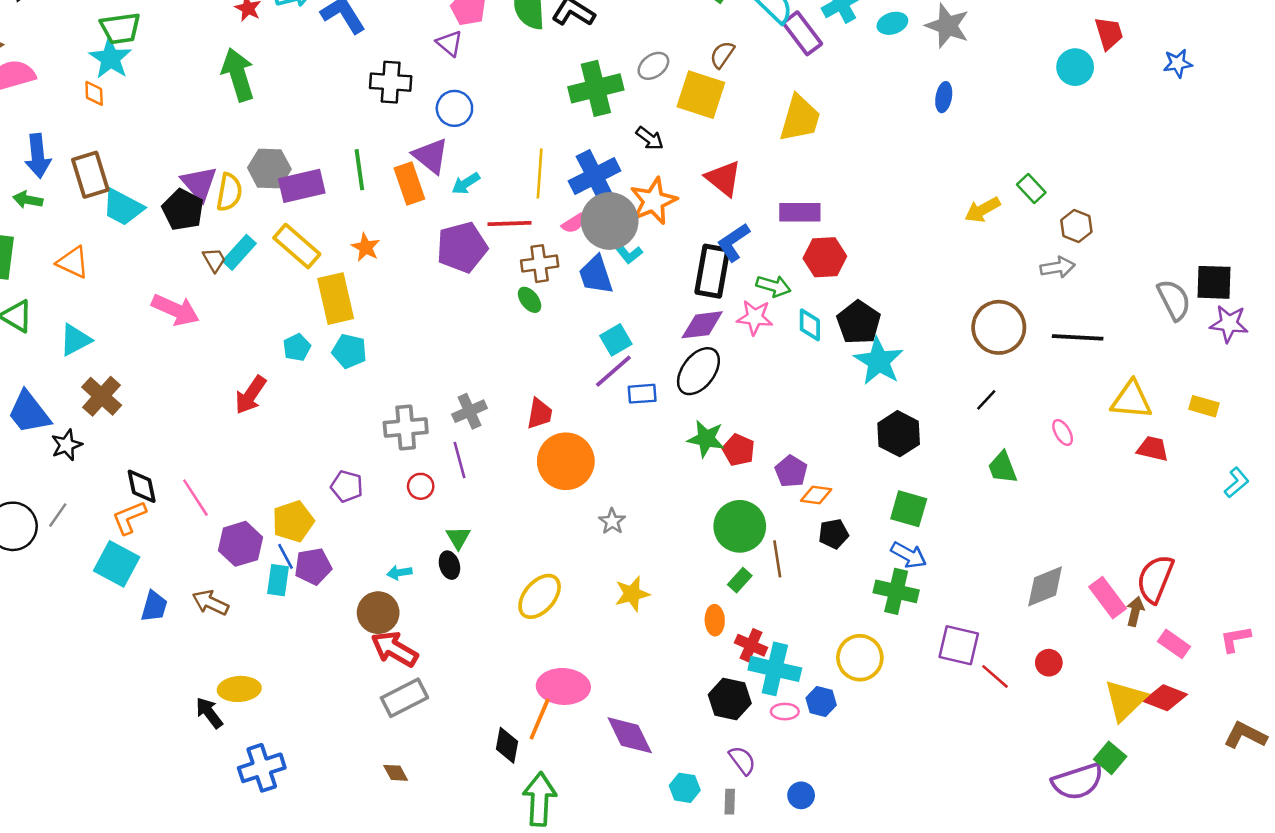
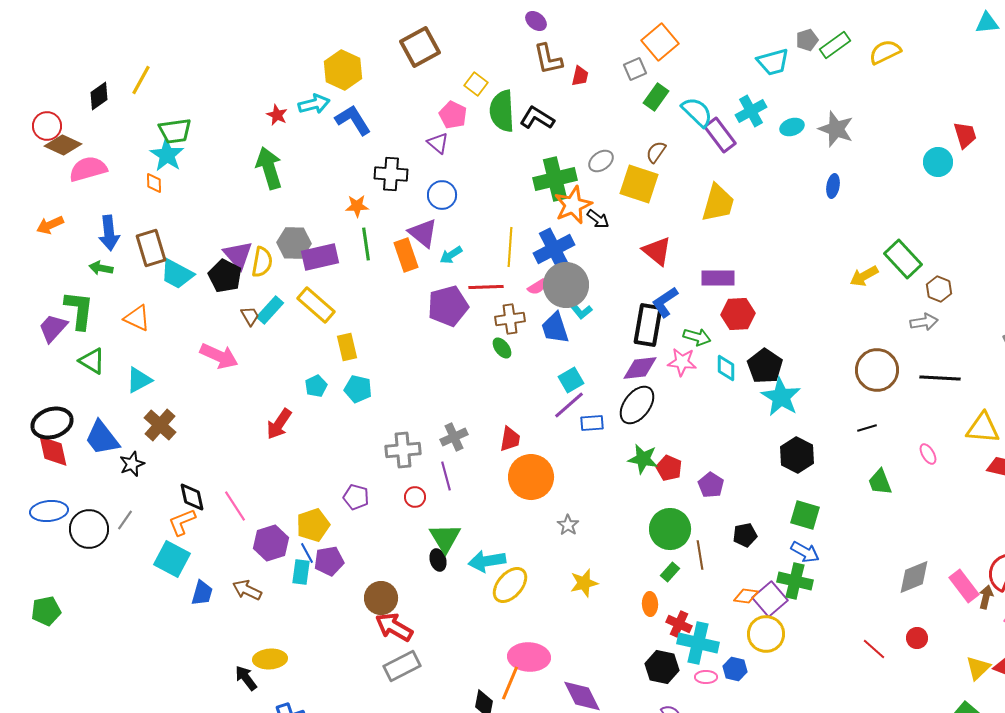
green rectangle: (1031, 188) -> (903, 259), size x1.6
orange star: (653, 201) -> (573, 205), moved
orange star: (366, 247) -> (357, 206), moved, turned -30
yellow rectangle: (336, 299) -> (347, 347), size x0.7
black line: (986, 400) -> (867, 428), turned 30
orange diamond: (816, 495) -> (746, 596), moved
green triangle: (458, 538) -> (445, 538), size x1.6
cyan arrow: (399, 573) -> (487, 561), moved, size x1.8
purple square: (959, 645) -> (770, 599), moved, turned 36
yellow triangle: (1125, 700) -> (978, 668), size x0.7

